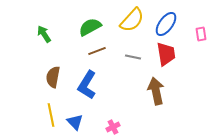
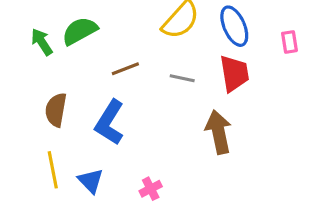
blue ellipse: (166, 24) -> (234, 26), turned -60
green semicircle: (90, 27) -> (80, 31), moved

